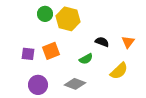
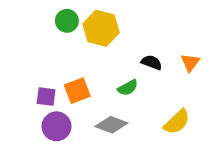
orange square: (51, 51) -> (77, 91), moved
purple square: (28, 54) -> (46, 97), moved
yellow semicircle: (119, 71) -> (177, 122), moved

